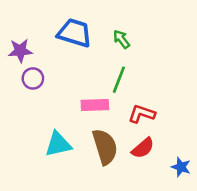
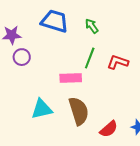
red L-shape: (142, 114) -> (118, 62), moved
red semicircle: (143, 148) -> (109, 129), moved

